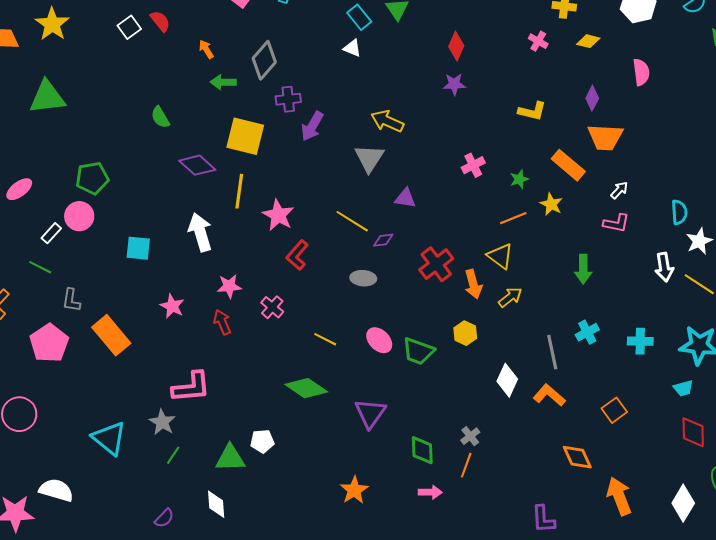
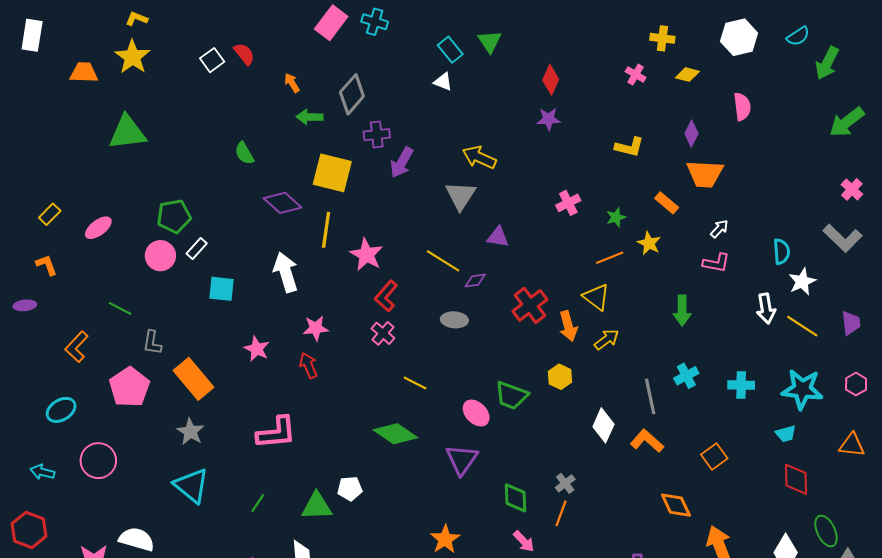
orange rectangle: (568, 165) -> (667, 203), size x0.7
white rectangle: (51, 233) -> (197, 248), moved
pink cross: (272, 307) -> (383, 333), moved
pink ellipse: (379, 340) -> (476, 413), moved
gray star: (162, 422) -> (190, 432), moved
pink arrow: (430, 492) -> (524, 541), turned 45

